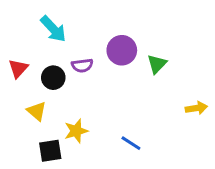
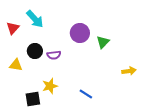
purple semicircle: (82, 65) -> (54, 55), moved
red triangle: (18, 69) -> (13, 28), moved
yellow triangle: (37, 111) -> (16, 65), moved, turned -32

